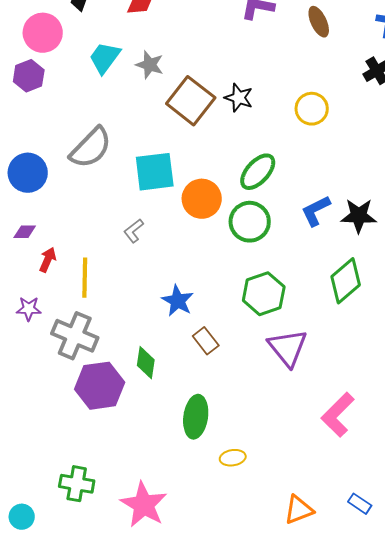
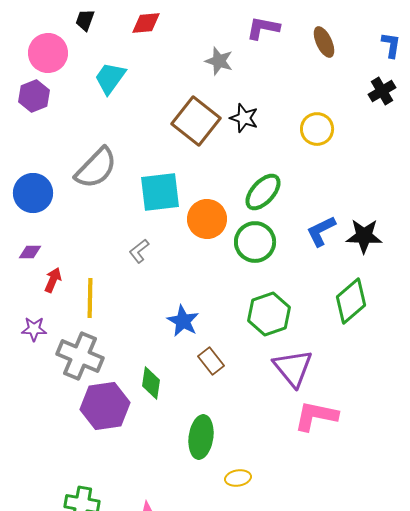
gray star: (150, 65) -> (219, 61), moved
pink L-shape: (338, 415) -> (316, 416), moved, turned 57

